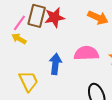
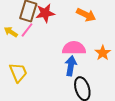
pink line: (19, 23) -> (27, 30), moved
blue arrow: (55, 64) -> (71, 66), moved

